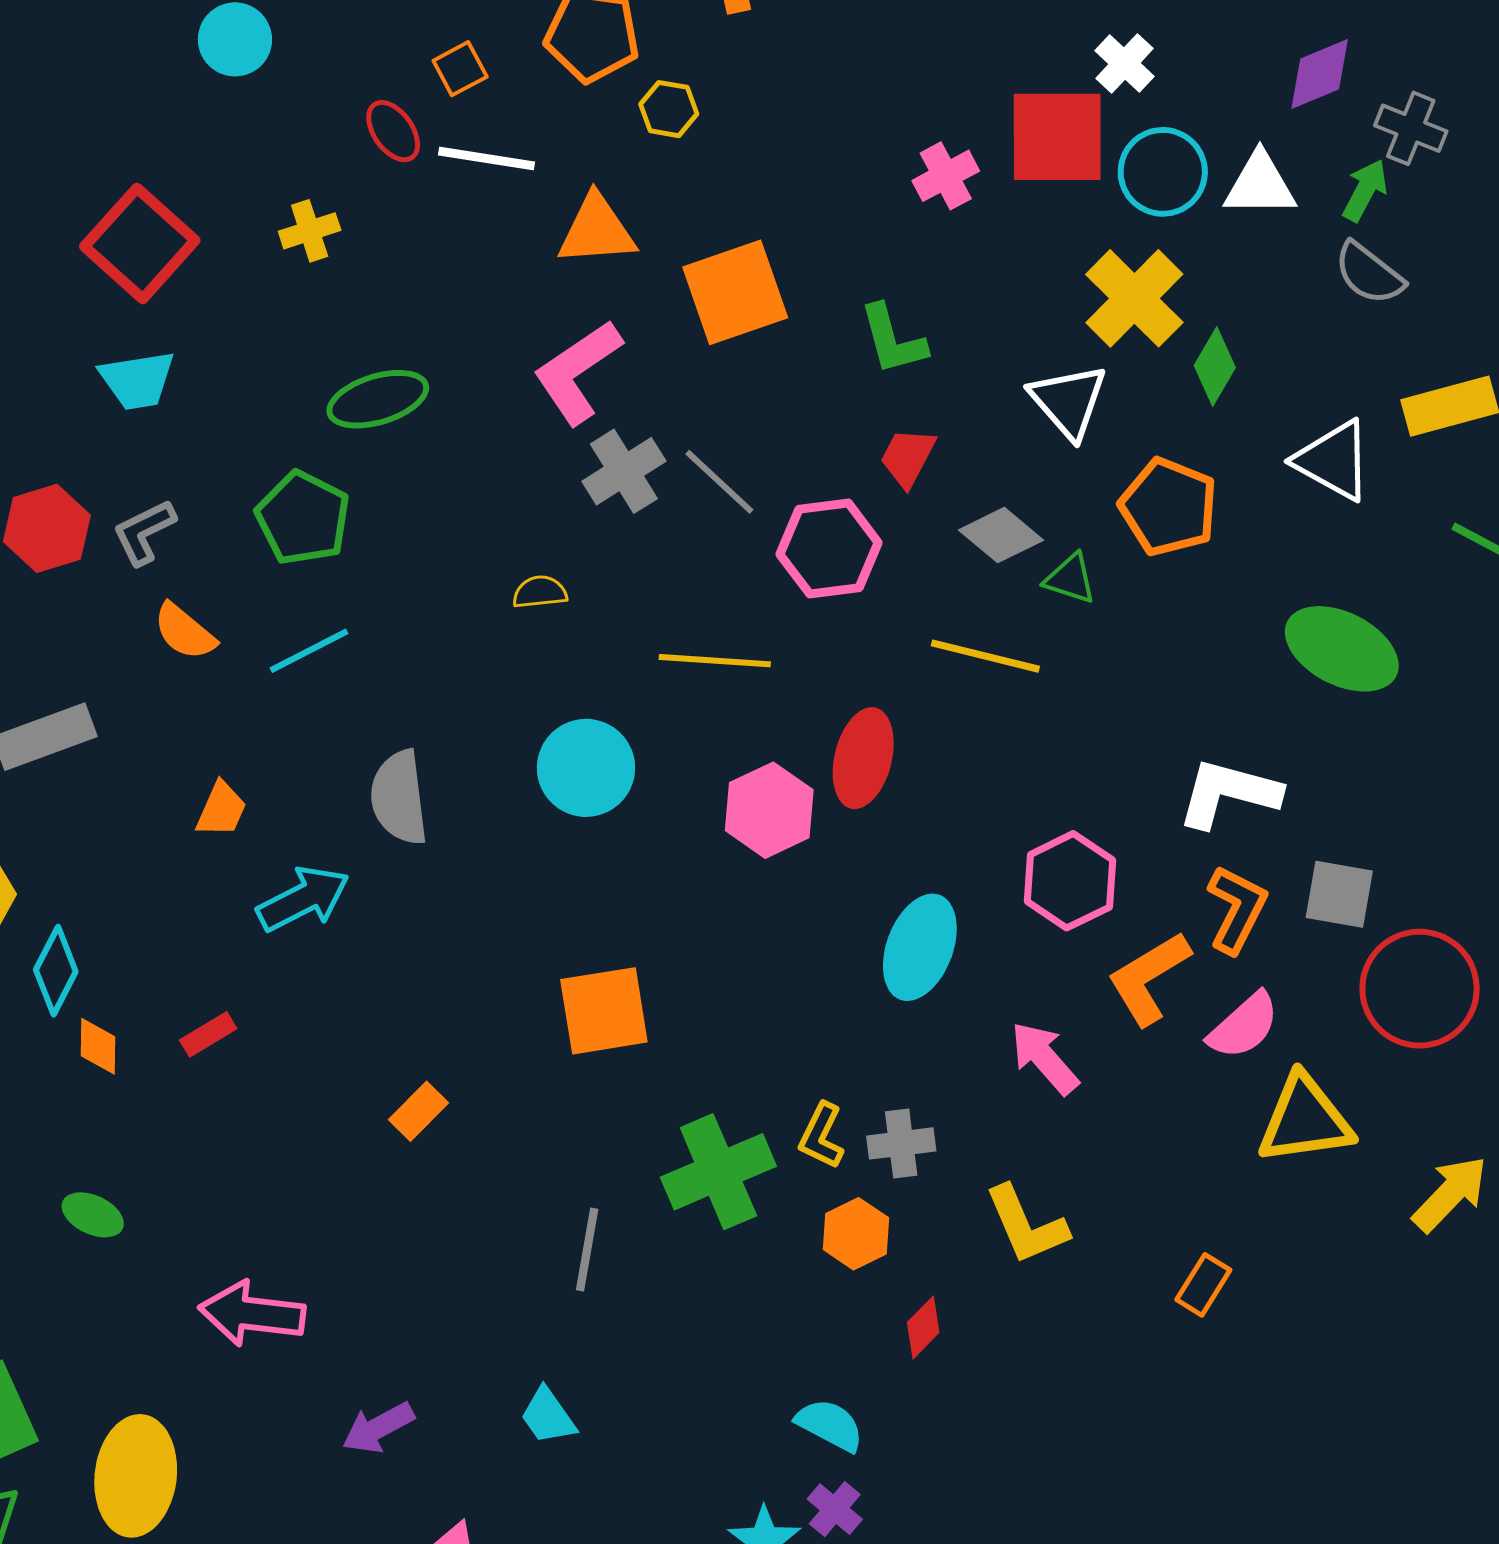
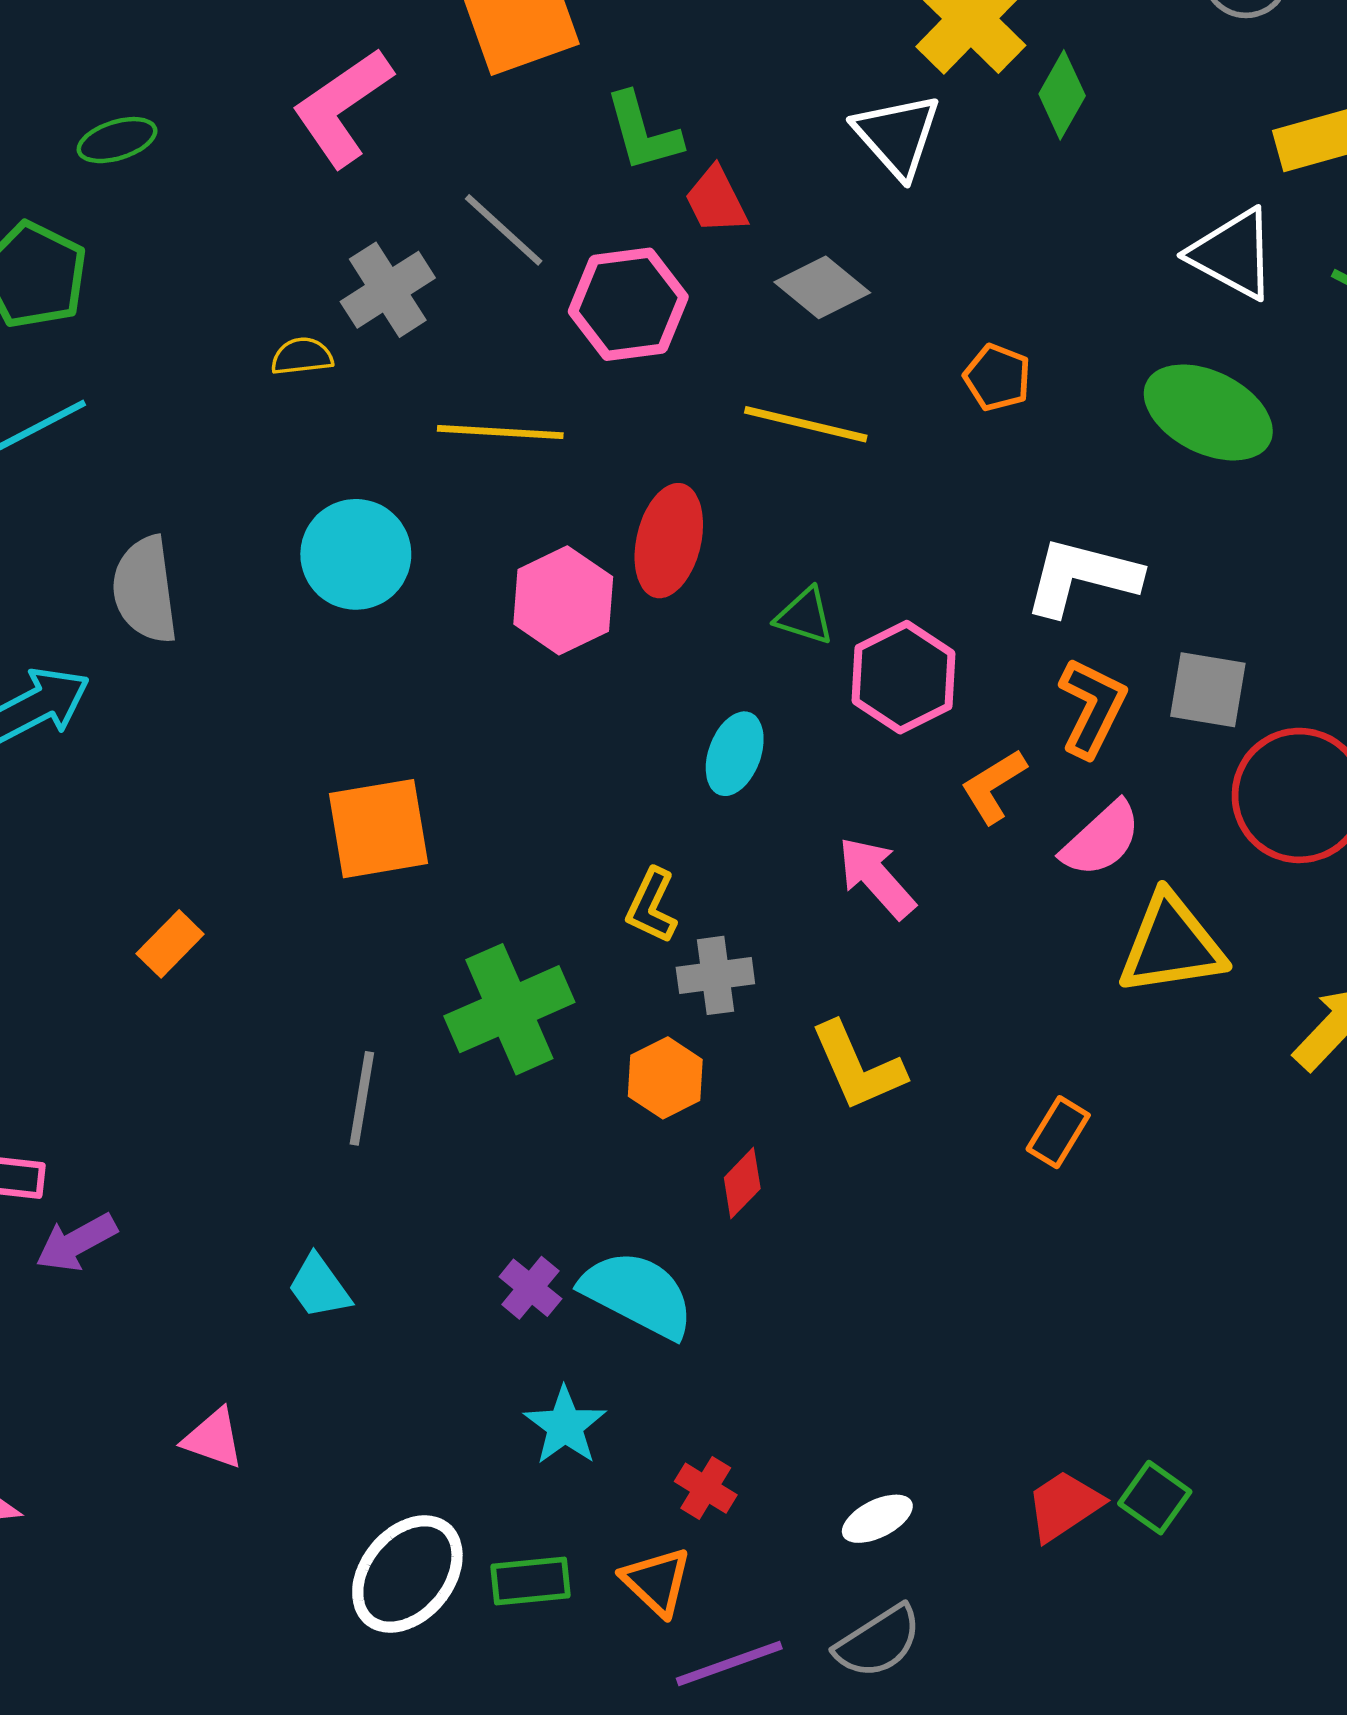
green L-shape: (893, 340) -> (643, 132), moved
green ellipse: (378, 399) -> (117, 140), size x0.7
red trapezoid: (908, 457) -> (716, 200), turned -54
white triangle: (1333, 460) -> (1233, 254), moved
gray cross: (624, 471) -> (388, 290), moved
orange pentagon: (1169, 507) -> (997, 377), moved, size x0.6
green triangle: (1070, 579) -> (805, 616), moved
cyan ellipse: (920, 947) -> (735, 754), size x0.7
orange L-shape: (1149, 978) -> (994, 786), size x0.7
yellow L-shape: (821, 1136) -> (652, 906), moved
cyan semicircle: (830, 1425) -> (638, 1294), size x1.5
purple arrow: (378, 1428) -> (76, 1242), moved
purple cross: (835, 1509) -> (530, 1288), moved

